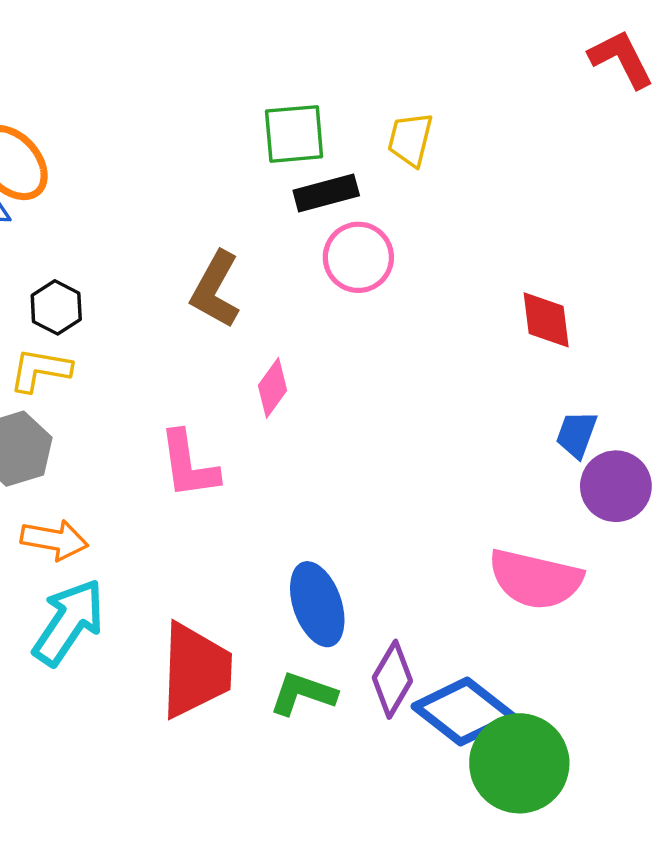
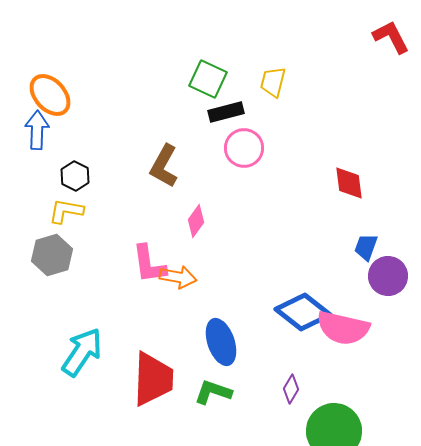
green square: (294, 134) -> (208, 79), turned 30
orange arrow: (54, 540) -> (178, 277), moved
purple diamond: (392, 679) -> (291, 389), moved, size x0.7
blue diamond: (464, 711) -> (303, 312), moved

